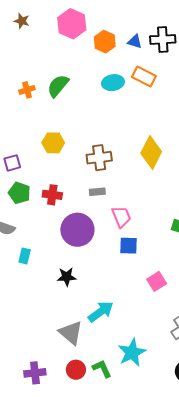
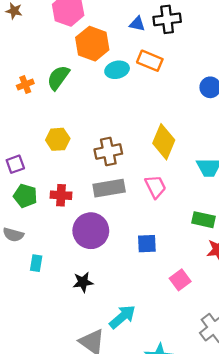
orange hexagon: (105, 42) -> (92, 44), moved, size x1.4
gray rectangle: (97, 192) -> (109, 188), size x1.8
pink trapezoid: (121, 217) -> (155, 187), moved

